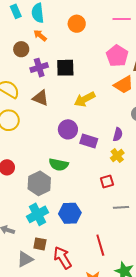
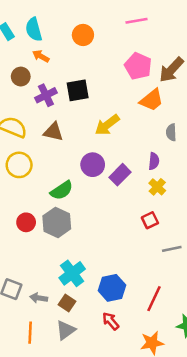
purple rectangle: (89, 141) -> (120, 175), turned -54
green semicircle: (59, 165) -> (62, 190), moved, turned -36
gray hexagon: (39, 183) -> (57, 222), moved
blue hexagon: (70, 213) -> (112, 288), moved
brown square: (40, 244) -> (67, 303), moved, turned 32
red line: (100, 245) -> (154, 299), turned 50
red arrow: (62, 258) -> (111, 321), size x0.7

